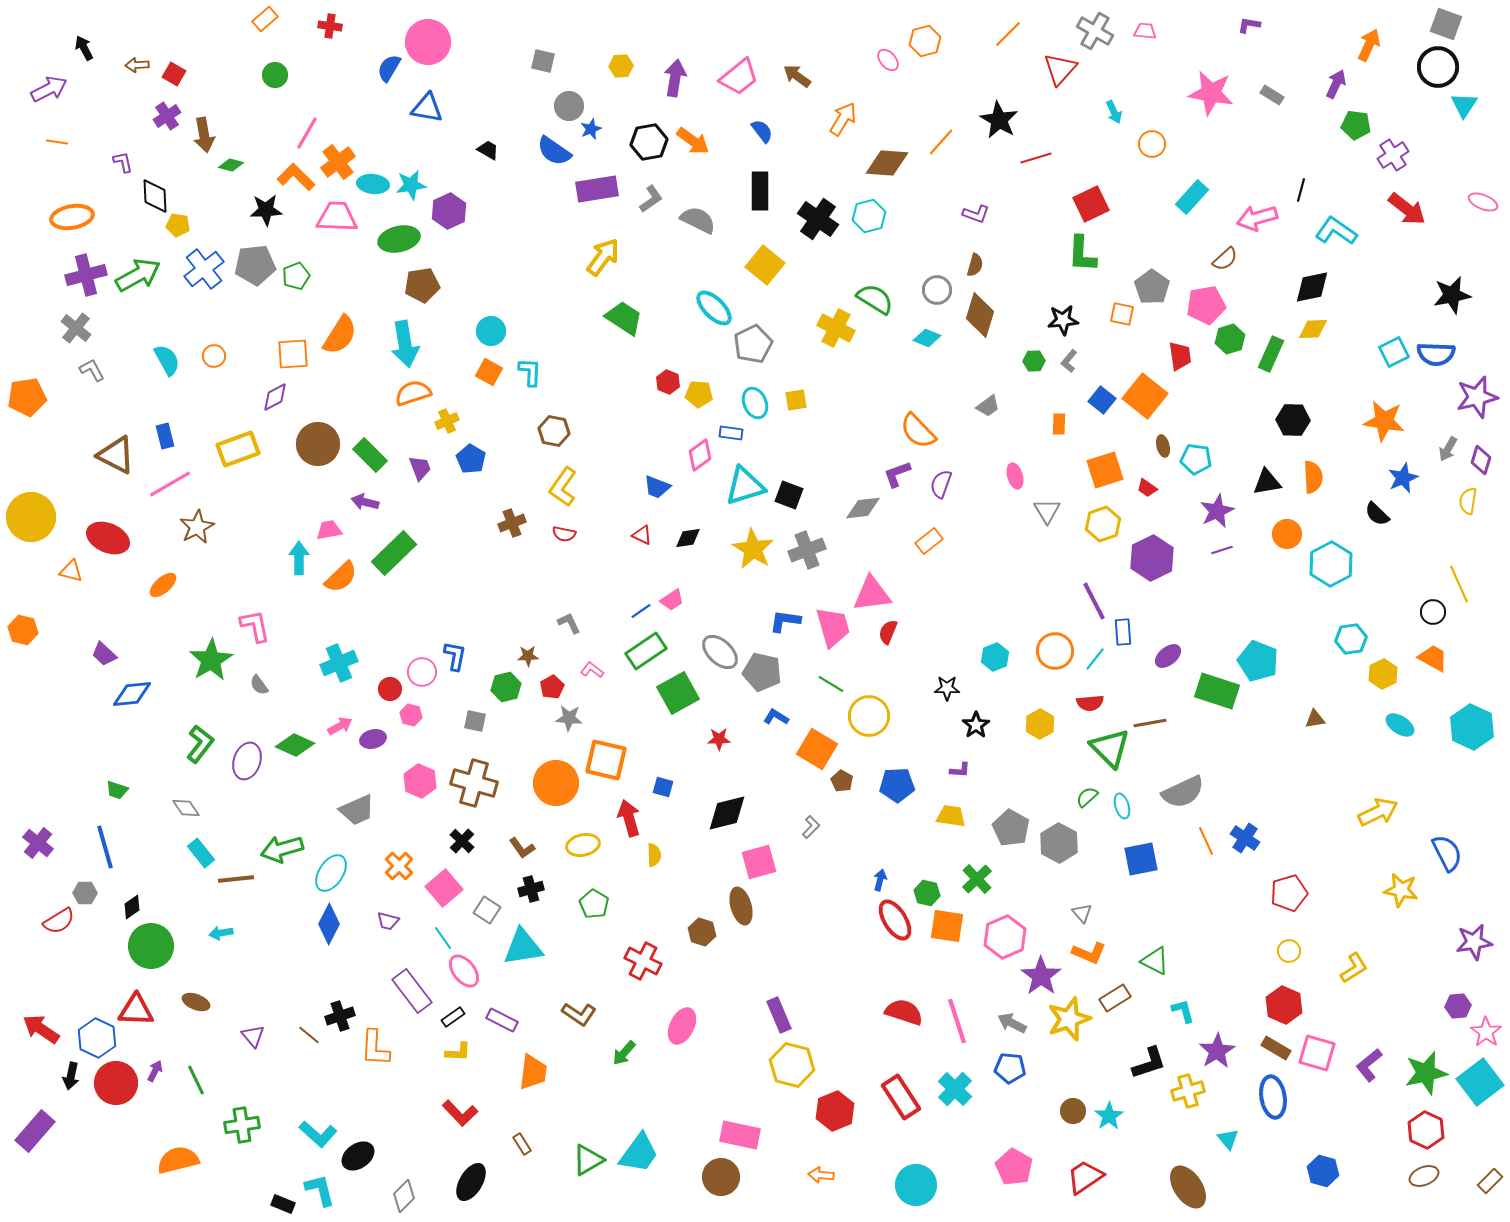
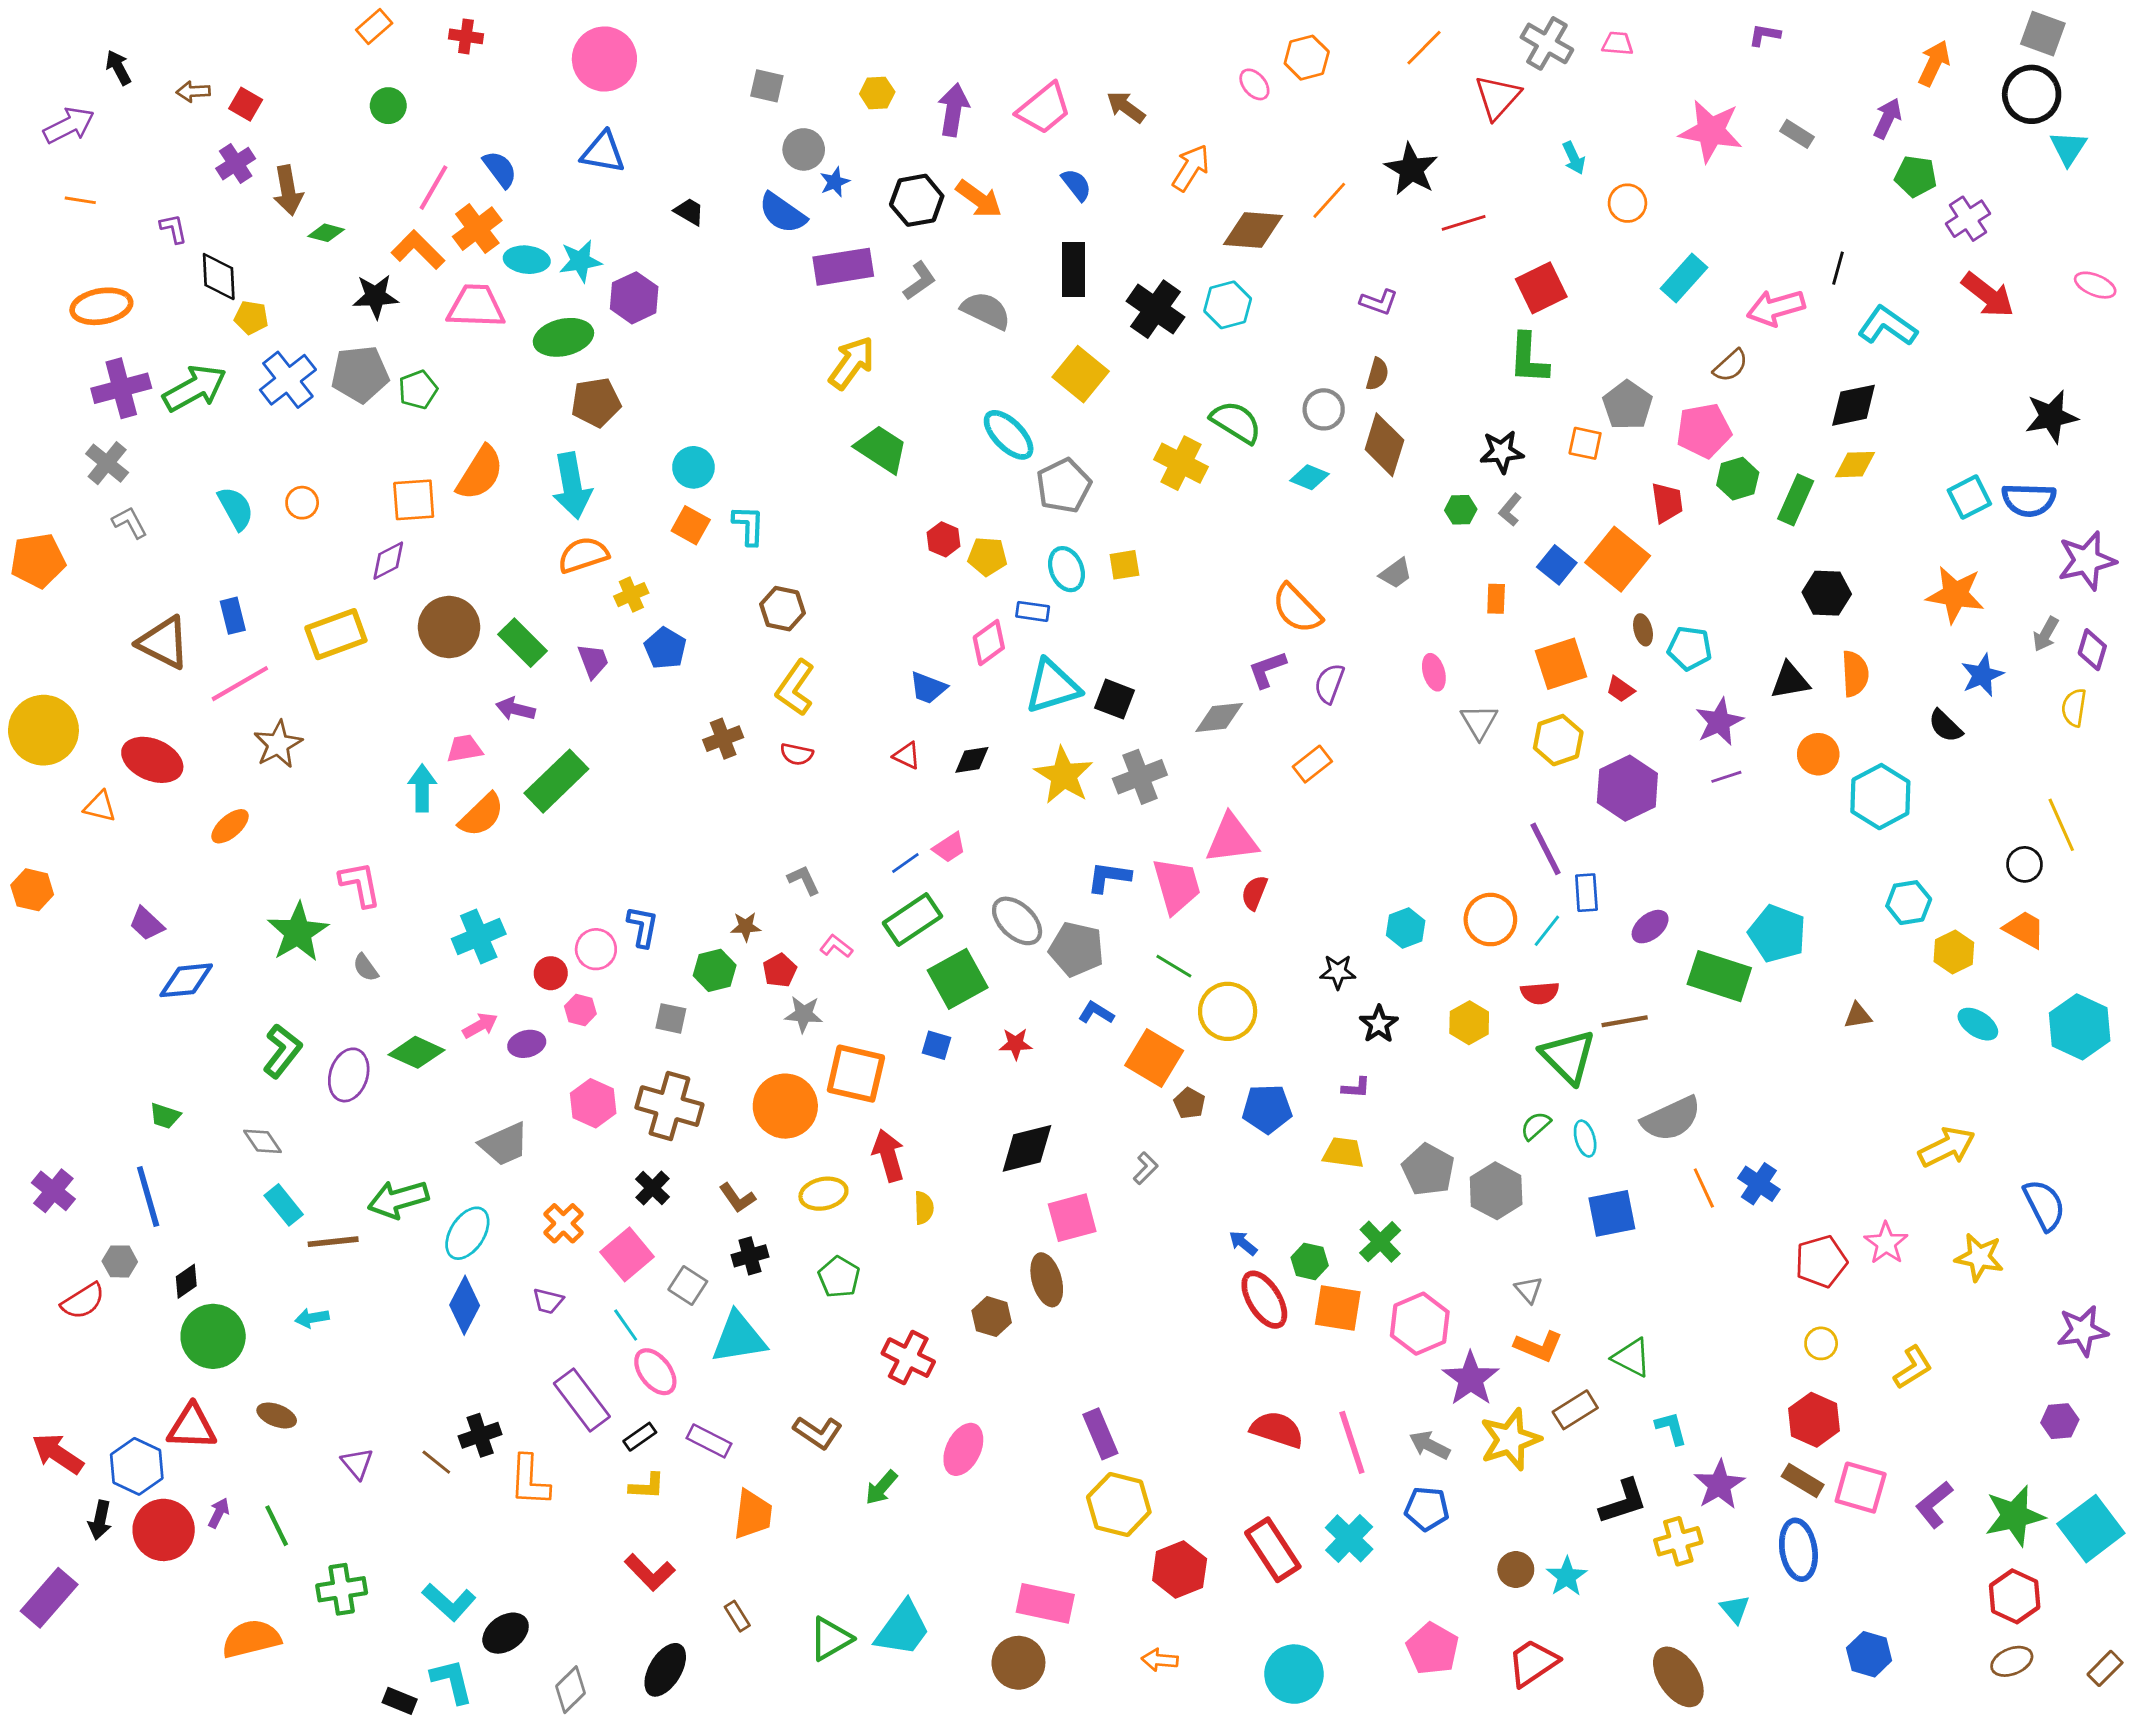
blue semicircle: (389, 68) -> (500, 169), moved, turned 112
blue square: (663, 787) -> (937, 1045), moved
blue arrow: (880, 880) -> (1243, 1243), turned -65
pink star: (1486, 1032) -> (1886, 1243), moved

